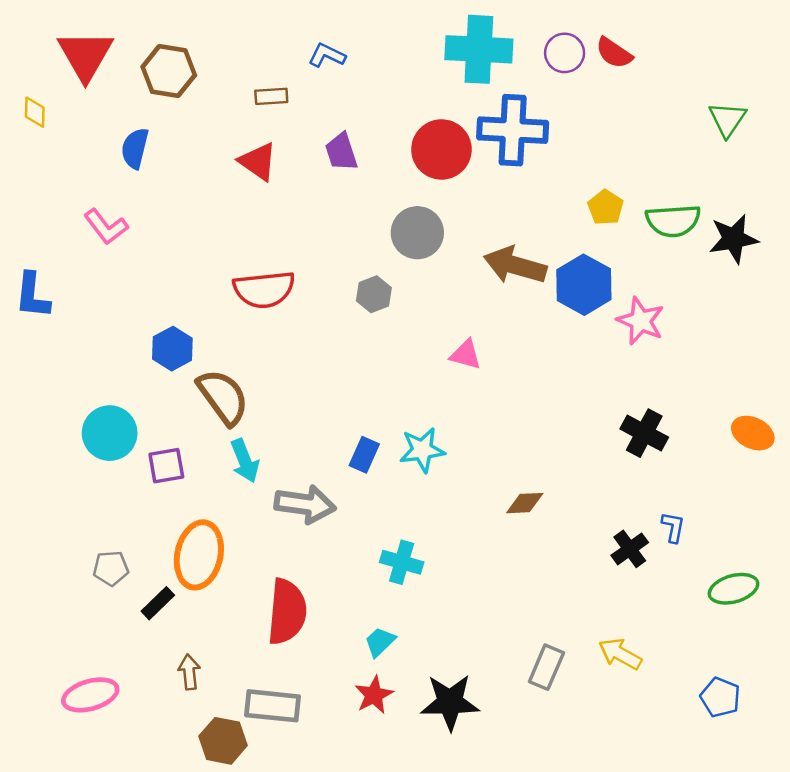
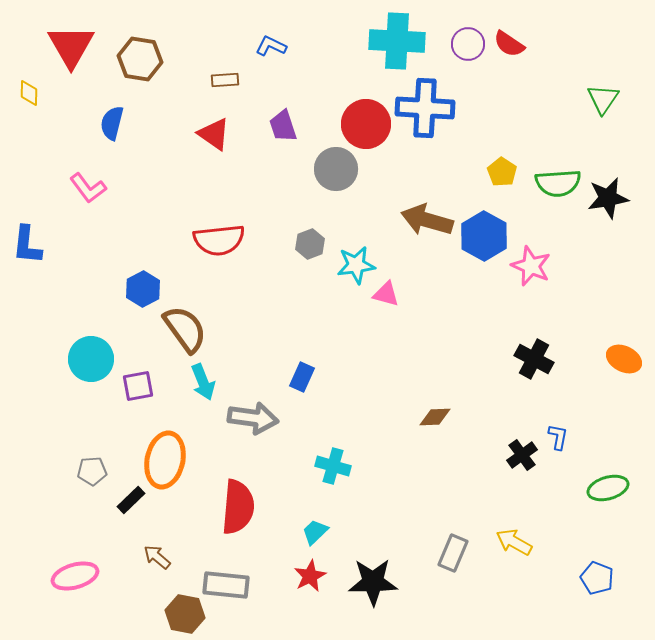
gray circle: (417, 233) -> (336, 169), moved
cyan star: (422, 450) -> (356, 265), moved
brown arrow: (189, 672) -> (157, 557), turned -44

